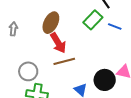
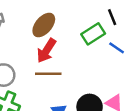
red arrow: (58, 43) -> (46, 51), turned 50

